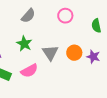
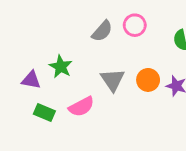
gray semicircle: (28, 16) -> (102, 31), moved
green star: (24, 44) -> (61, 67), moved

